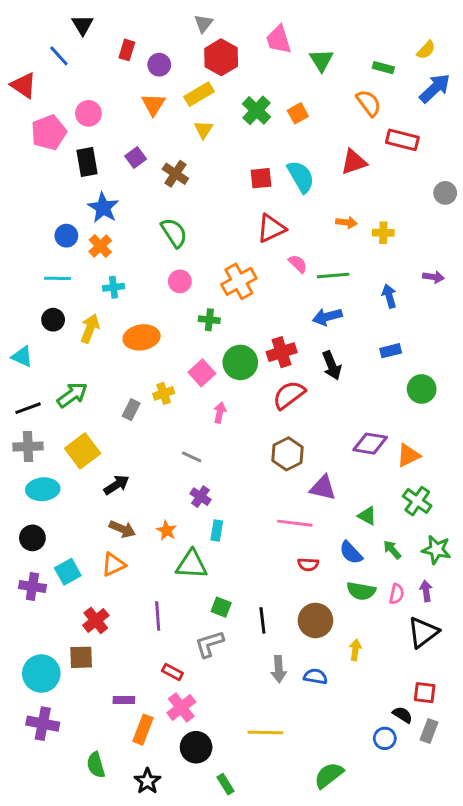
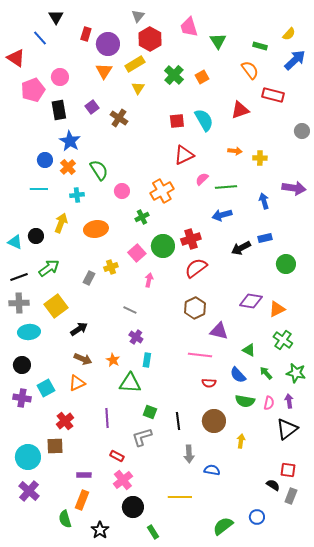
purple circle: (159, 65) -> (108, 44), size x1.5
green semicircle: (174, 233) -> (99, 170), moved
pink semicircle: (298, 264) -> (202, 179), turned -88
purple arrow: (433, 277) -> (294, 188), size x1.6
black circle: (53, 320) -> (36, 236), moved
green cross: (209, 320) -> (142, 217), turned -32
black arrow: (332, 365) -> (241, 248), moved, turned 84
blue semicircle: (315, 676) -> (212, 470), moved
purple cross: (43, 724) -> (29, 491), turned 30
orange rectangle: (143, 730) -> (82, 500), moved
blue circle: (385, 738) -> (257, 517), moved

